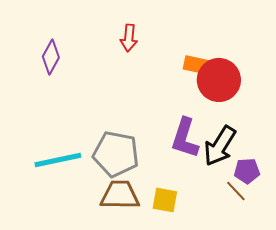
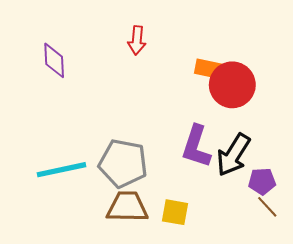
purple diamond: (51, 57) -> (54, 60), turned -32
brown line: (236, 191) -> (267, 207), moved

